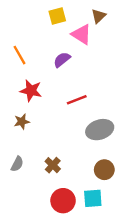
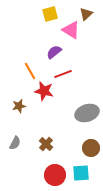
orange line: (19, 55) -> (30, 71), moved
red star: (31, 91) -> (44, 91), moved
red line: (77, 100) -> (63, 74), moved

